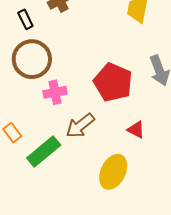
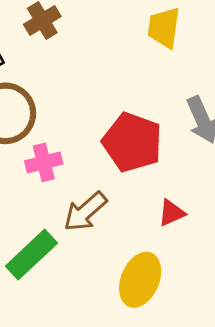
red triangle: (136, 130) -> (172, 213), turned -48

